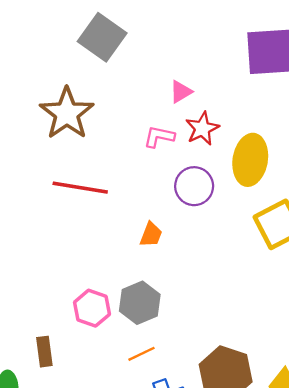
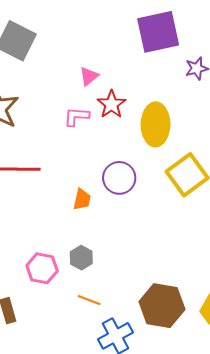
purple circle: (194, 186) -> (119, 178), moved
gray hexagon: (140, 303) -> (81, 258), size x0.7
orange line: (141, 354) -> (89, 300), turned 55

